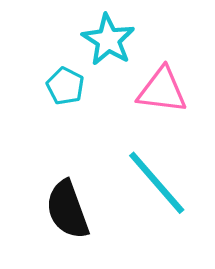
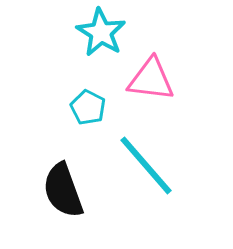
cyan pentagon: (65, 86) -> (88, 107), moved

